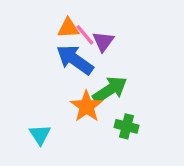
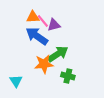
purple triangle: (103, 41) -> (54, 25), turned 40
orange star: (87, 106) -> (44, 64), turned 30

